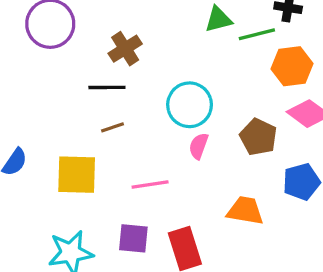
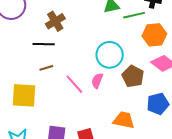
cyan circle: (190, 105) -> (110, 55), moved
pink line: (150, 184) -> (74, 84), moved, turned 55

